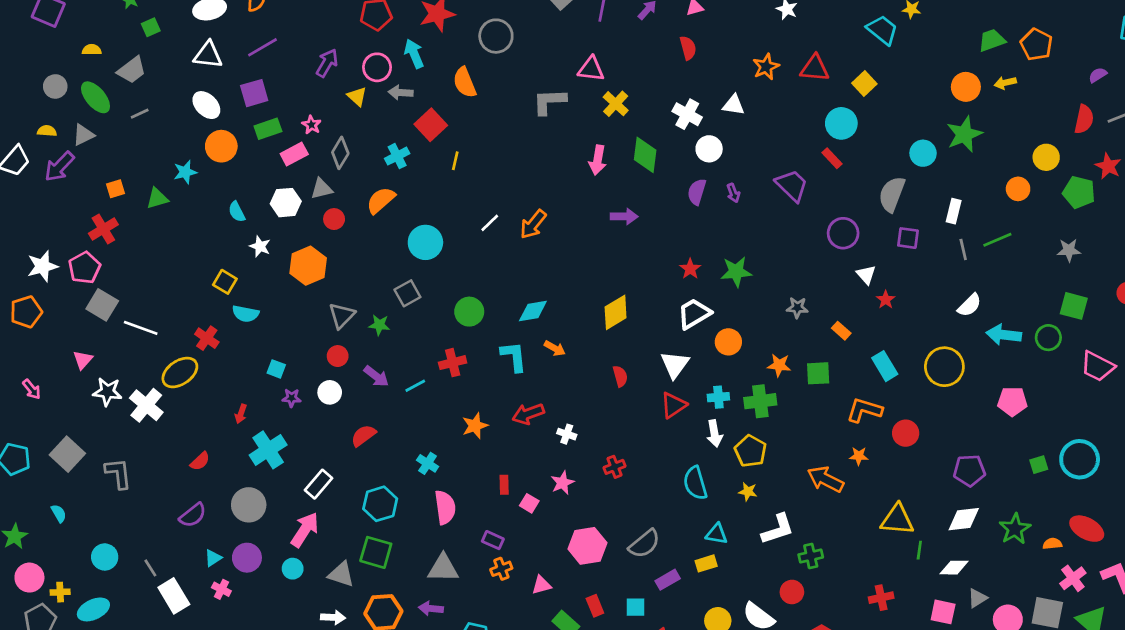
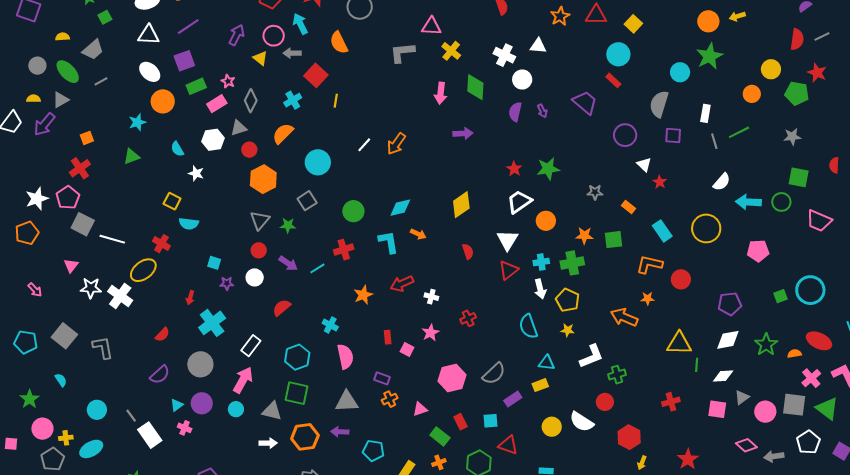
green triangle: (157, 198) -> (132, 156), moved
orange hexagon: (308, 266) -> (263, 179), moved

